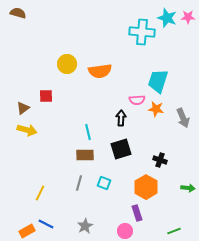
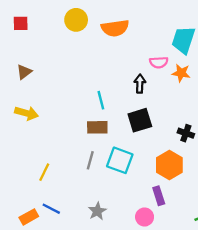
red square: (46, 96) -> (21, 23), moved
yellow arrow: (27, 130) -> (27, 113), moved
cyan square: (104, 183) -> (120, 160), size x1.6

